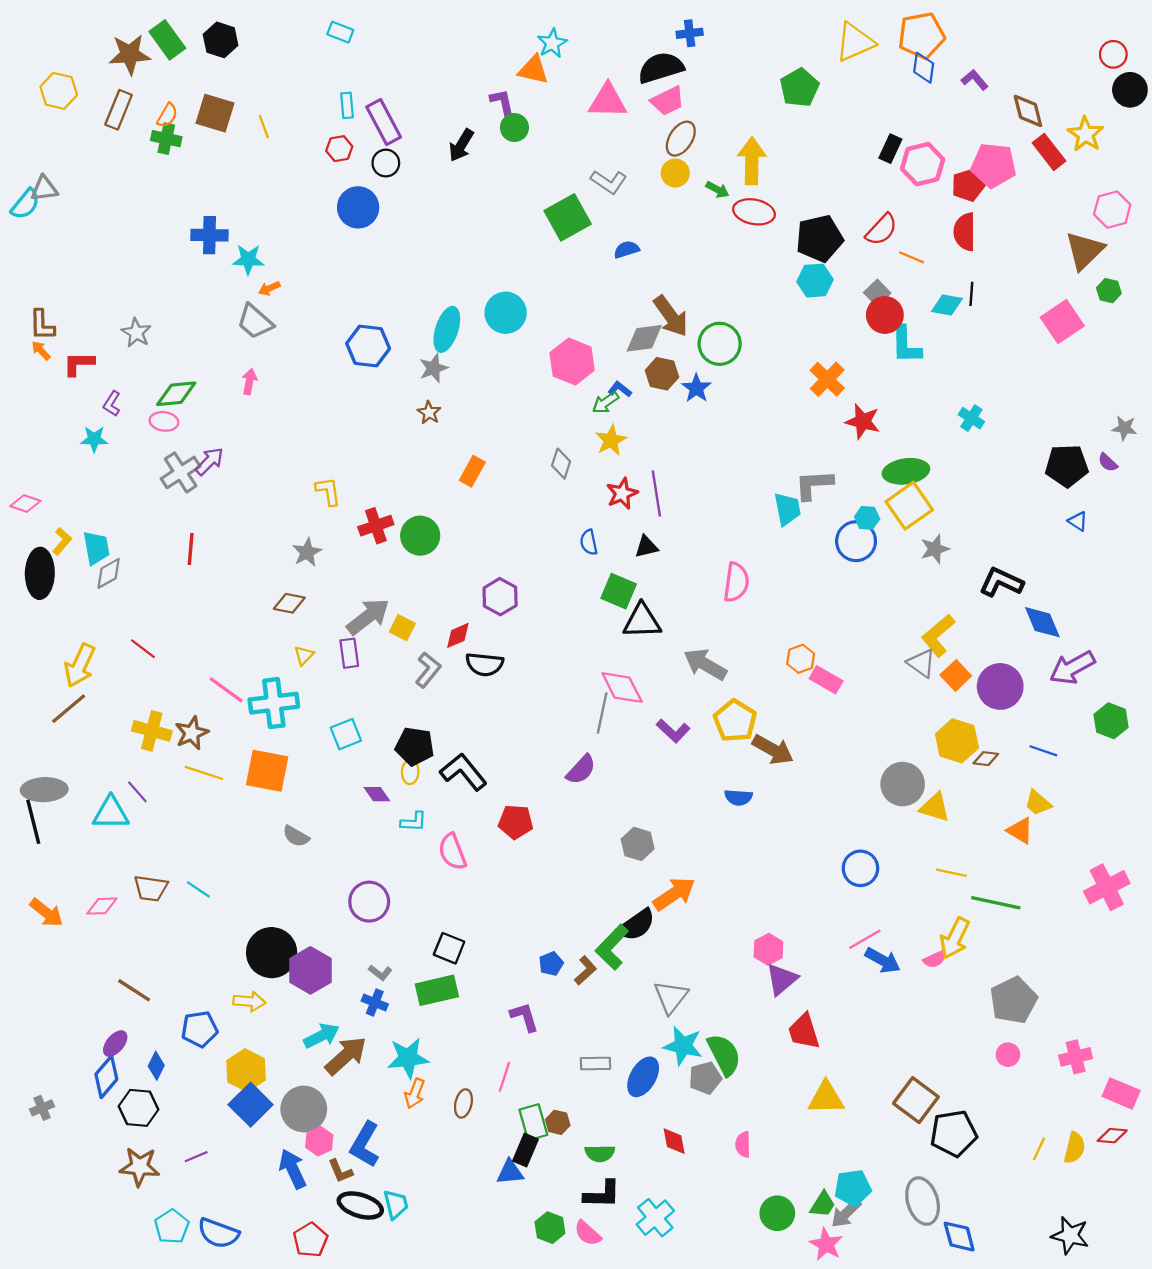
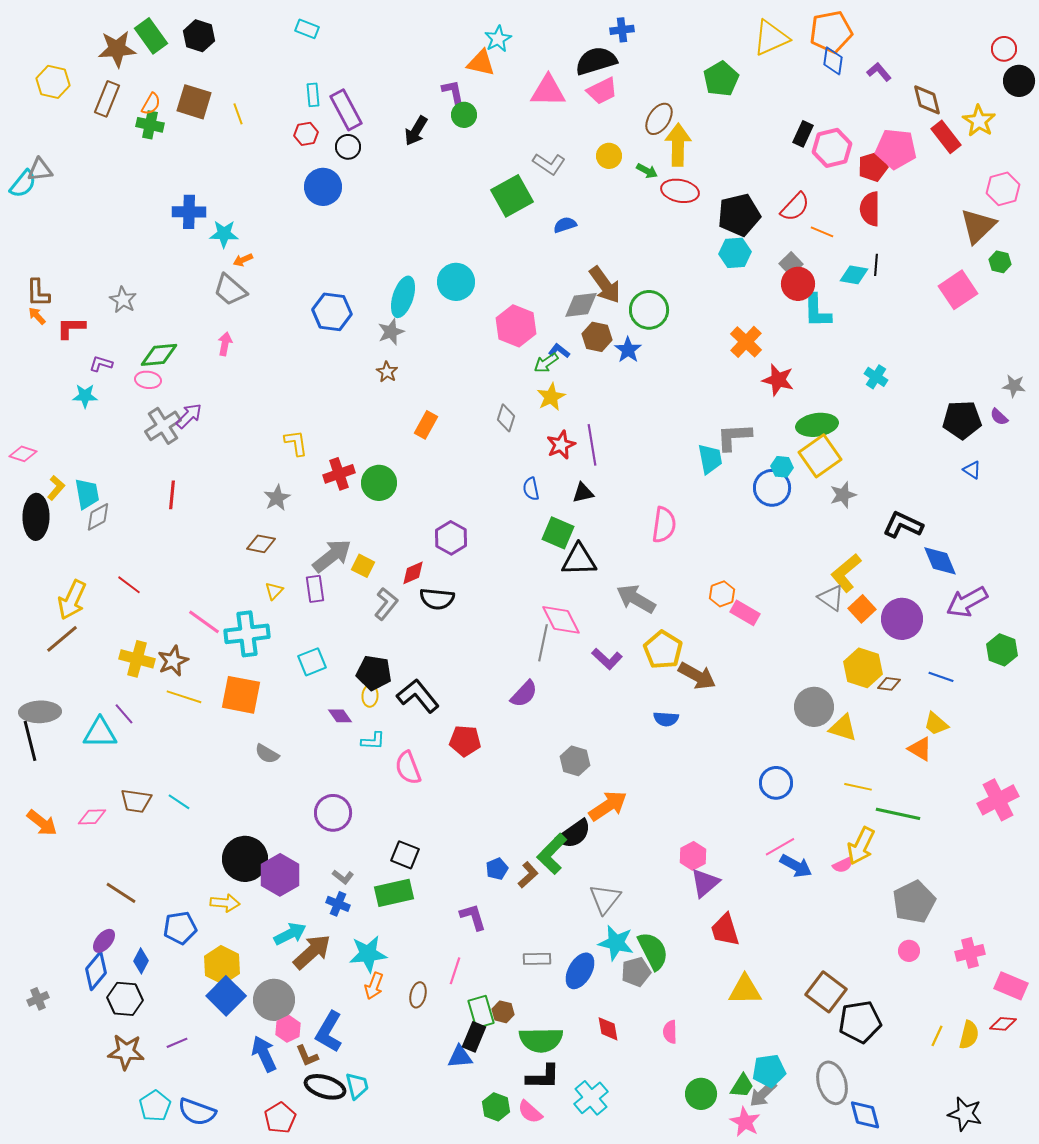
brown ellipse: (681, 139) -> (659, 119), moved
purple L-shape: (112, 404) -> (101, 364), turned 75
green semicircle: (600, 1153) -> (541, 1040), size x1.6

